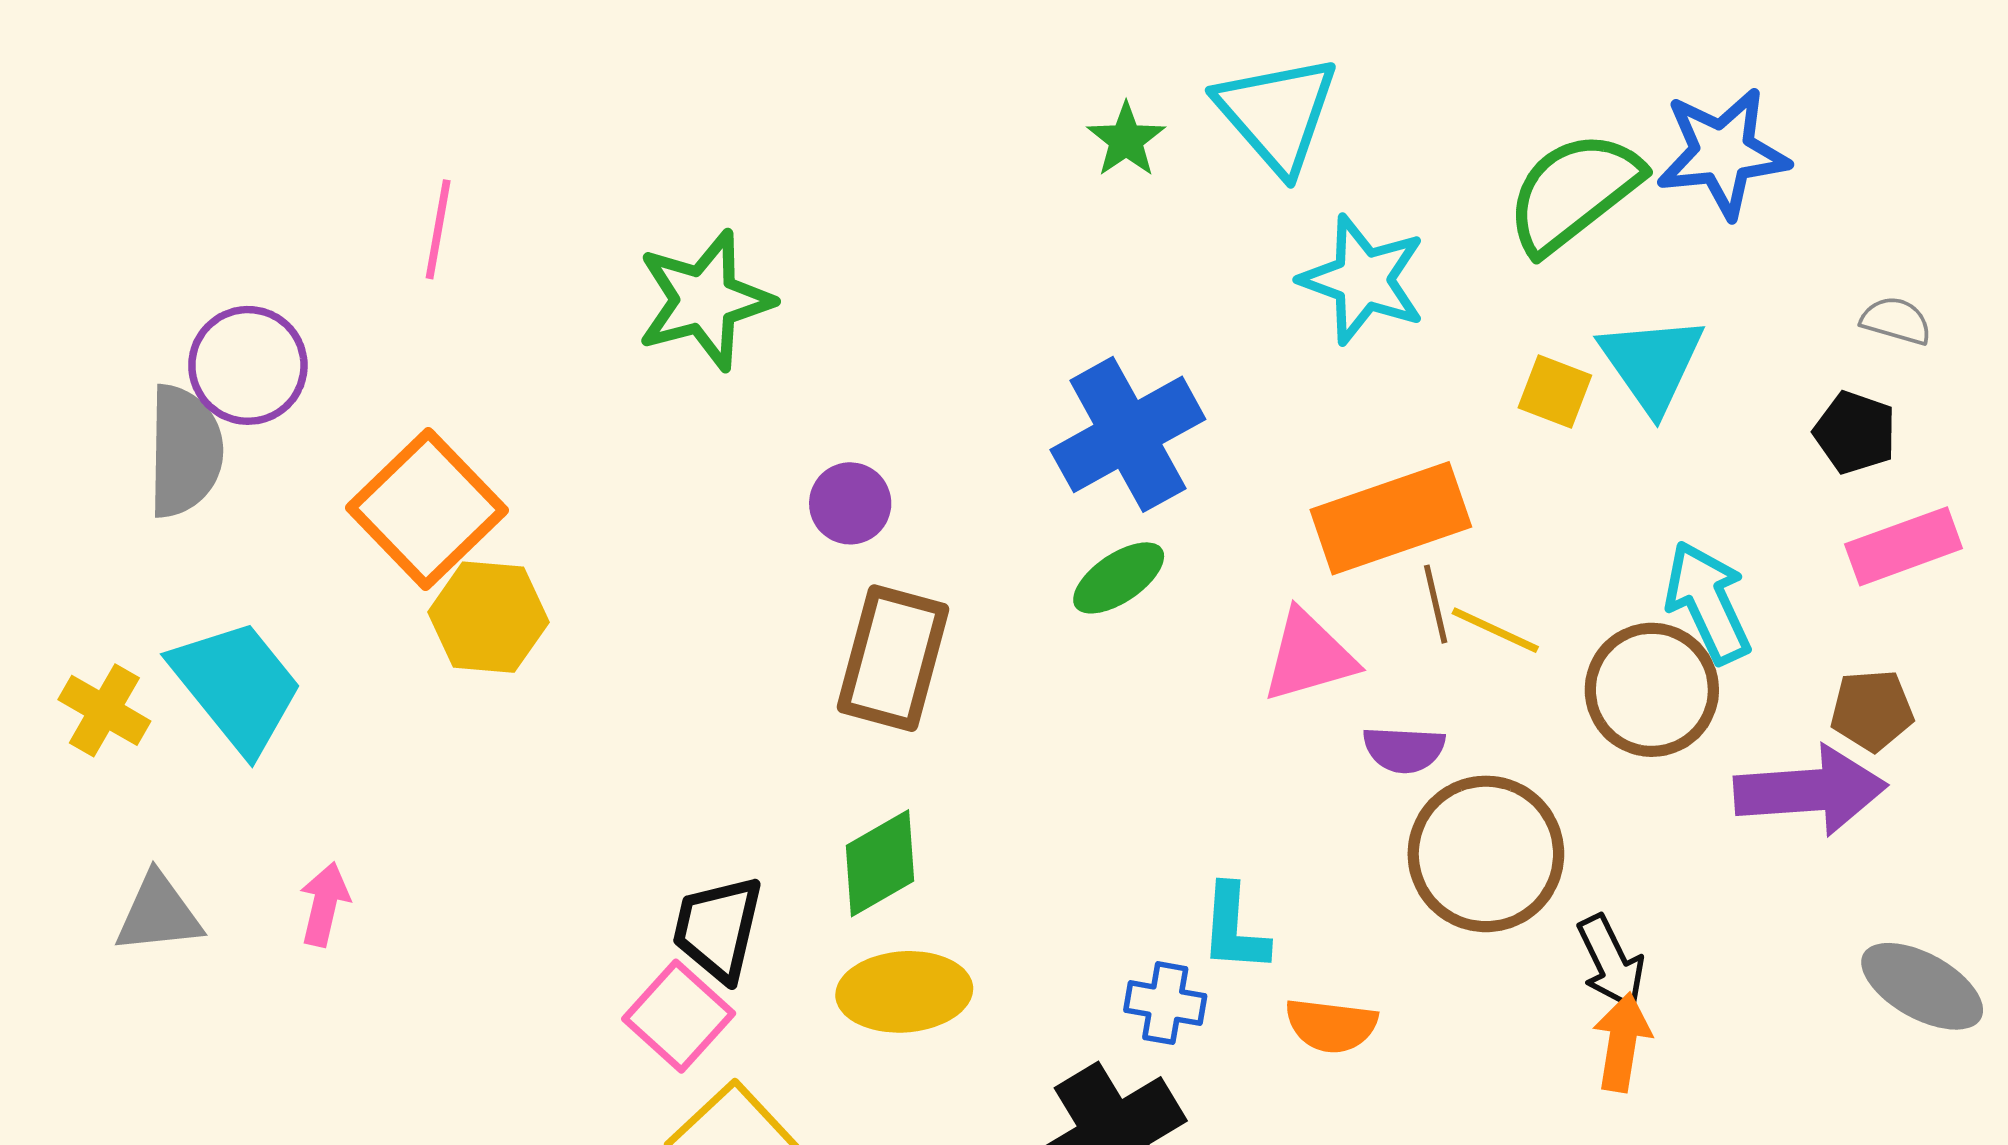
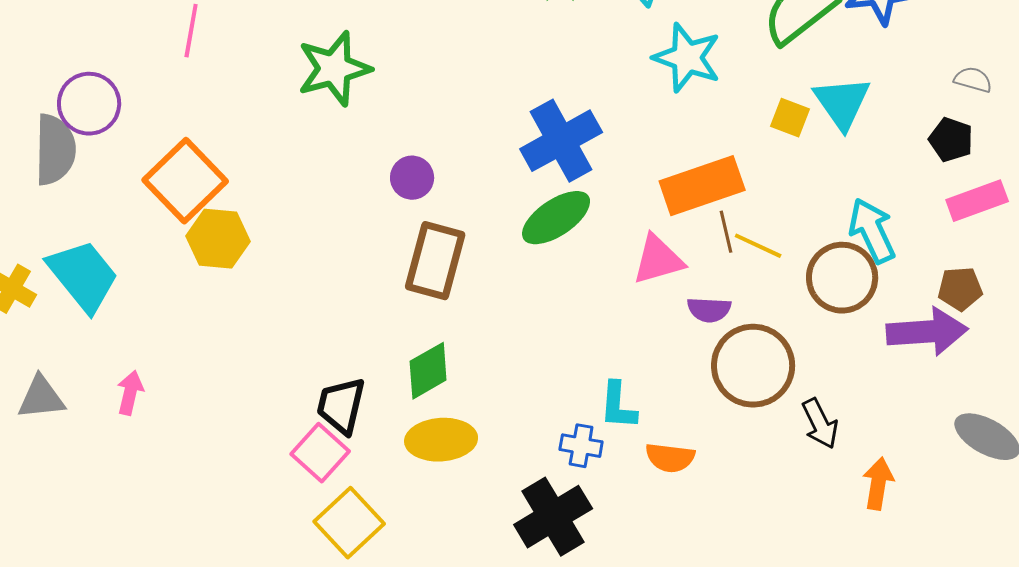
green ellipse: (1119, 578) -> (556, 218), size x1.4
orange arrow: (1622, 1042) -> (878, 484), moved

